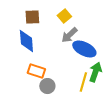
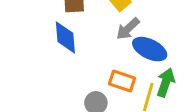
orange rectangle: (36, 71) -> (122, 81), moved

